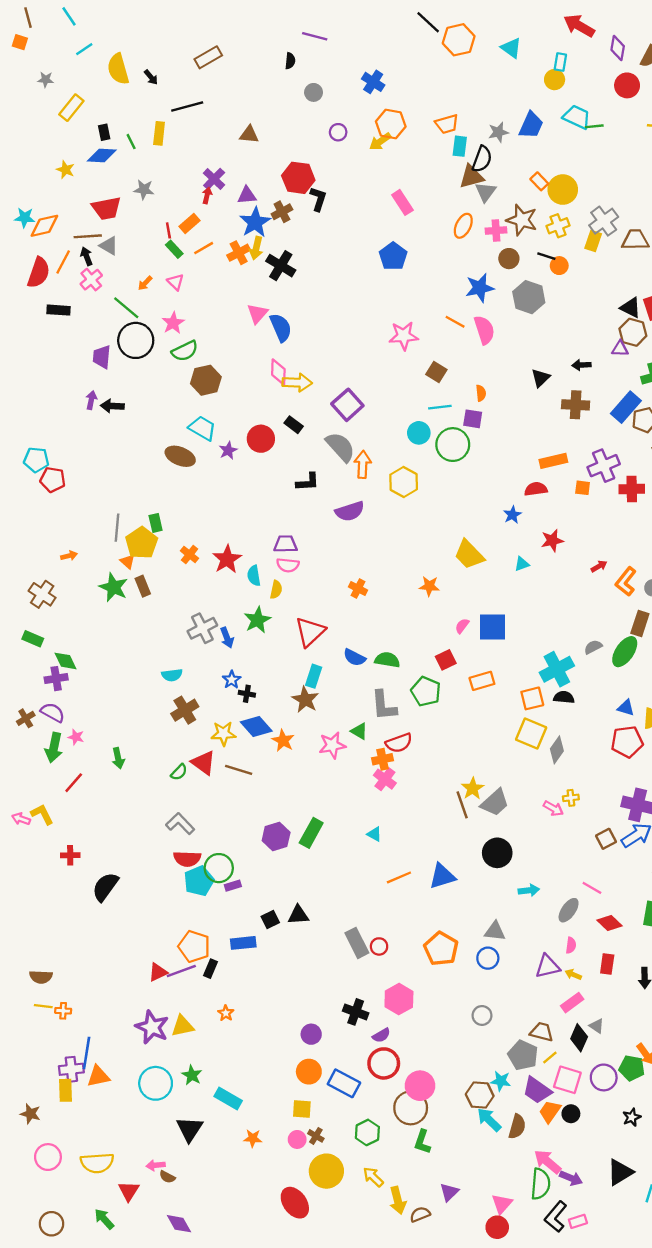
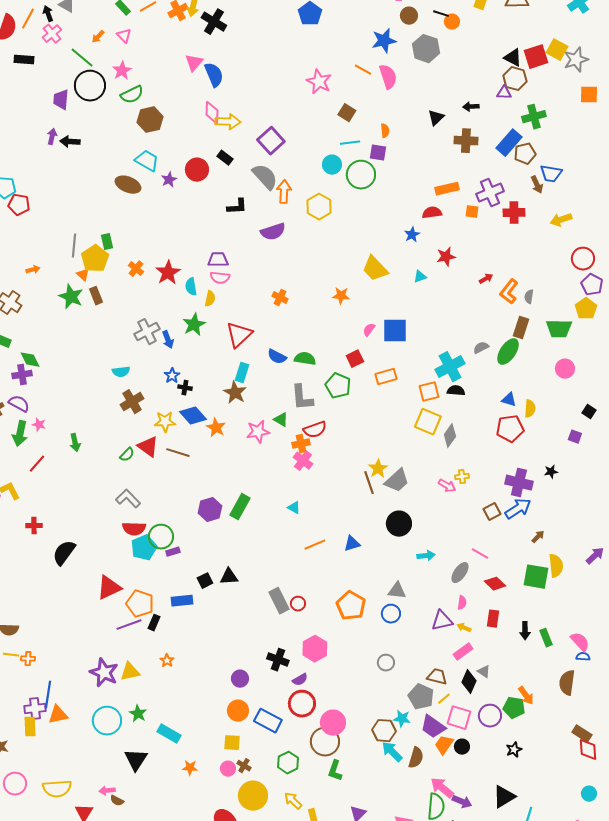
pink star: (404, 336) -> (319, 82), turned 30
blue triangle: (442, 876) -> (352, 544), size x0.7
red triangle: (158, 972) -> (109, 588), moved, size x1.5

